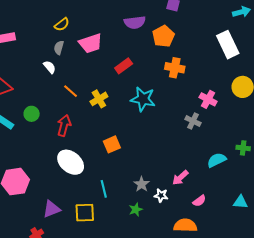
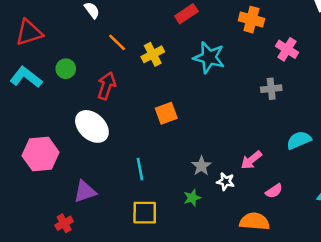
pink cross: (208, 99) -> (287, 49), moved
gray cross: (193, 121) -> (271, 89), turned -35
white ellipse: (71, 162) -> (92, 126), moved
cyan line: (104, 189) -> (140, 169), moved
yellow square: (85, 213) -> (145, 213), moved

